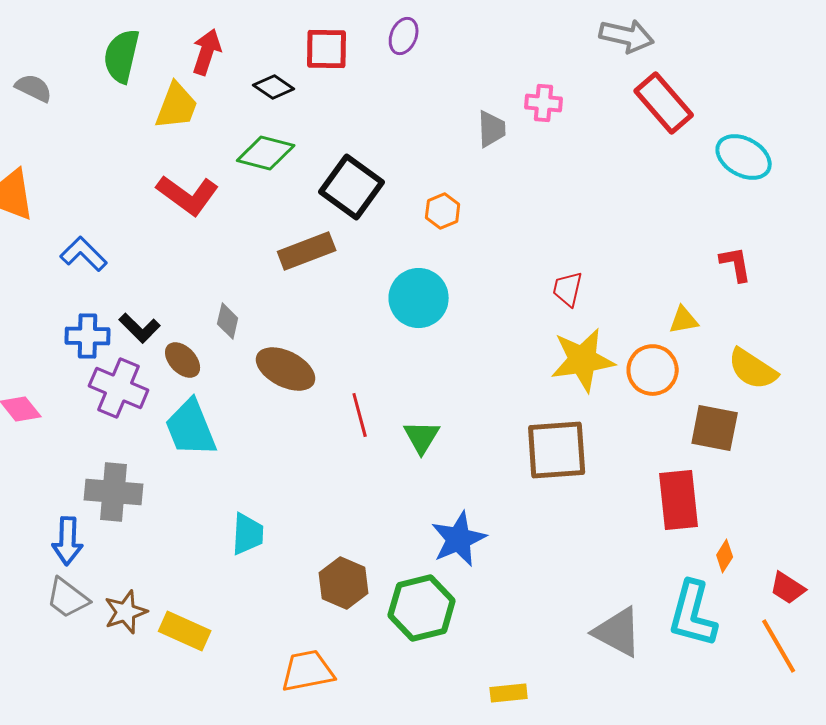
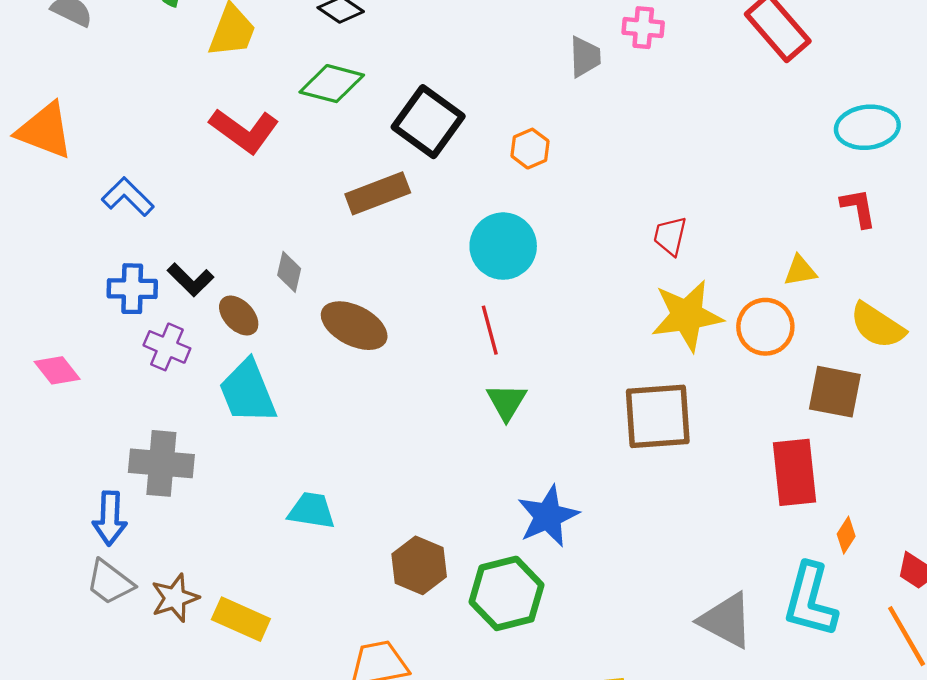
cyan ellipse: (744, 157) -> (867, 127), moved, turned -36
purple cross: (119, 388) -> (167, 347), size x0.7
red line: (360, 415) -> (490, 330), moved
cyan trapezoid: (248, 534) -> (312, 511), turned -84

